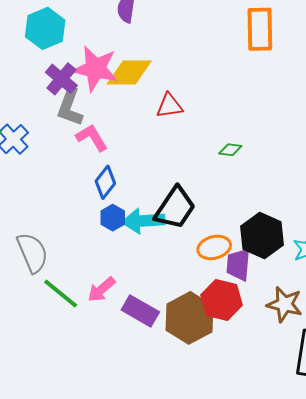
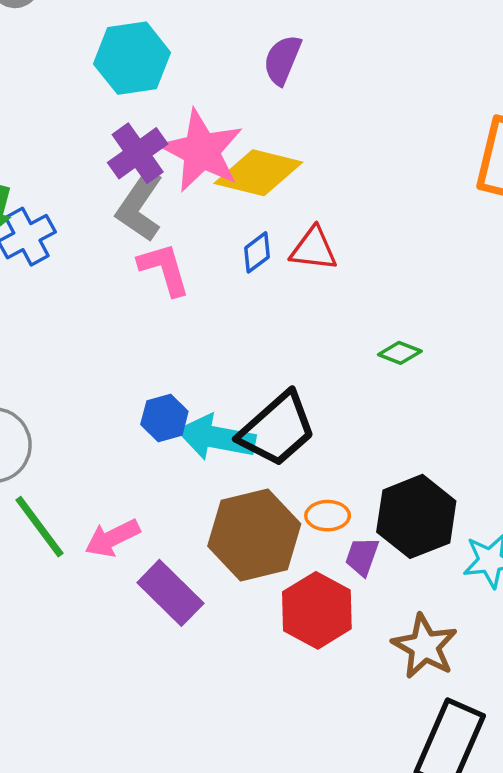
blue diamond: (105, 182) -> (257, 252), moved, size x0.7
orange ellipse: (214, 247) -> (328, 516), size x0.7
purple trapezoid: (238, 265) -> (362, 556), size x0.7
brown hexagon: (190, 318) -> (254, 535), moved

